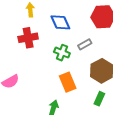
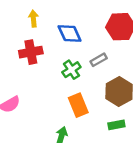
green cross: (62, 53) -> (71, 70), turned 35
green rectangle: (99, 99) -> (116, 125), turned 56

